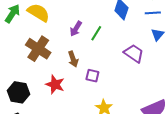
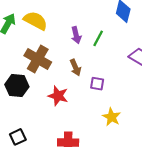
purple arrow: (76, 29) -> (76, 35), turned -42
black hexagon: (19, 92) -> (17, 86), moved

